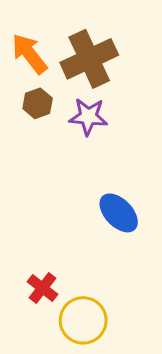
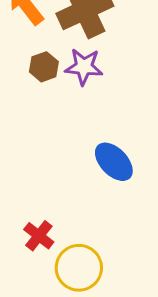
brown hexagon: (38, 103) -> (44, 67), moved

